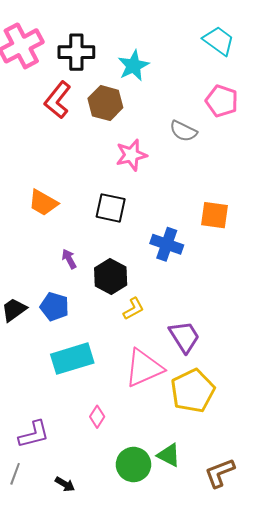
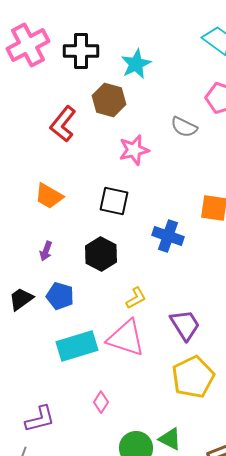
red L-shape: (58, 100) -> (63, 124), moved
purple arrow: (69, 259) -> (46, 251), moved, turned -132
black hexagon: (111, 276) -> (101, 254), moved
pink triangle: (144, 368) -> (126, 338), moved, turned 42

